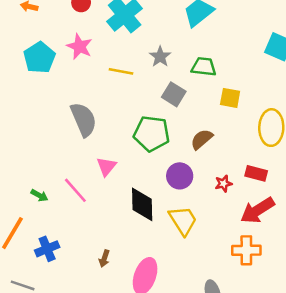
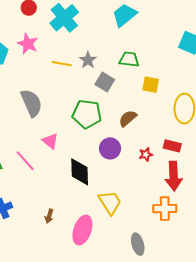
gray star: (160, 57) -> (88, 60), moved
pink triangle: (106, 166) -> (50, 141), turned -30
red arrow: (257, 210) -> (174, 176), turned -60
yellow trapezoid: (183, 220) -> (110, 203), moved

